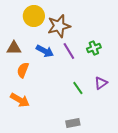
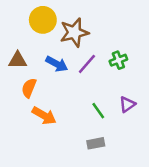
purple line: (69, 51) -> (87, 64), turned 72
orange arrow: (20, 100) -> (44, 116), moved
gray rectangle: (73, 123) -> (96, 143), moved

